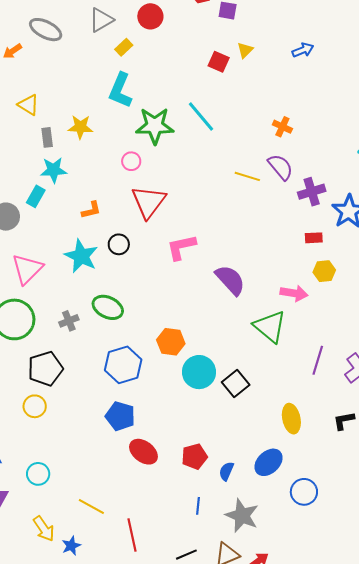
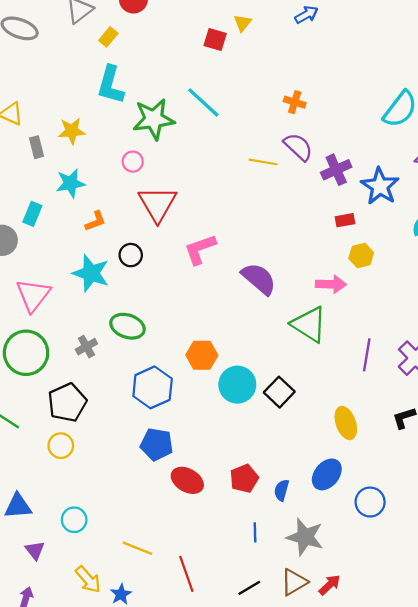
cyan star: (54, 170) -> (70, 183), moved

